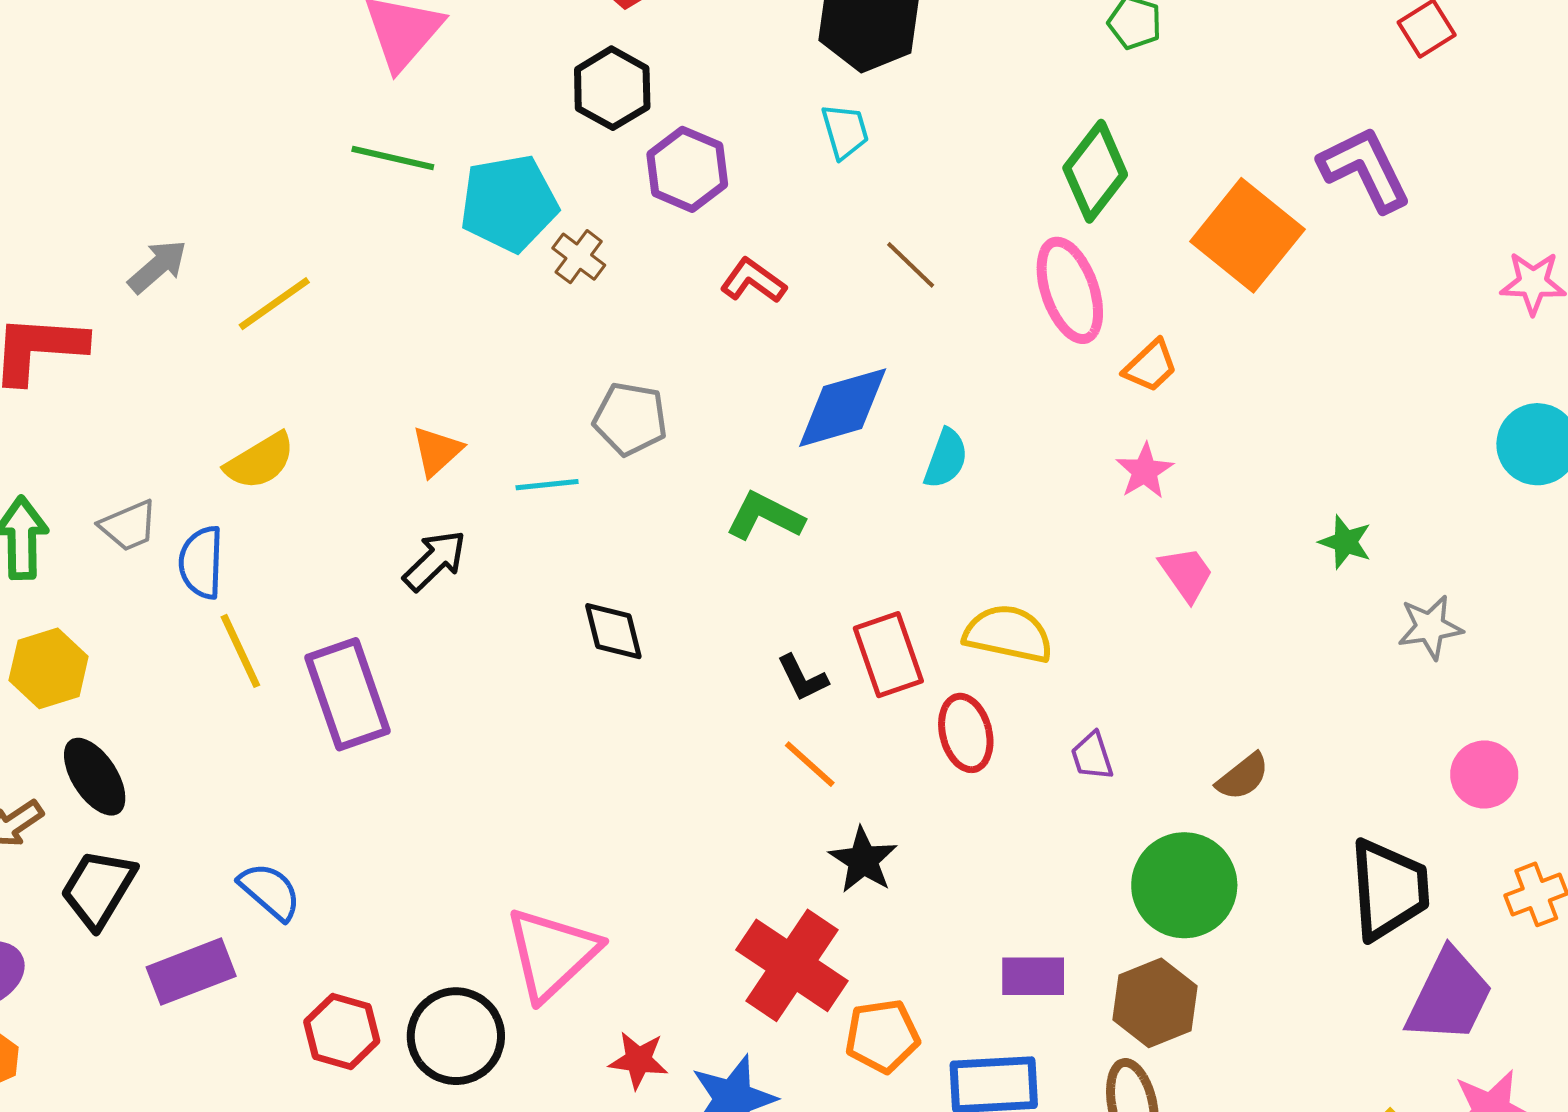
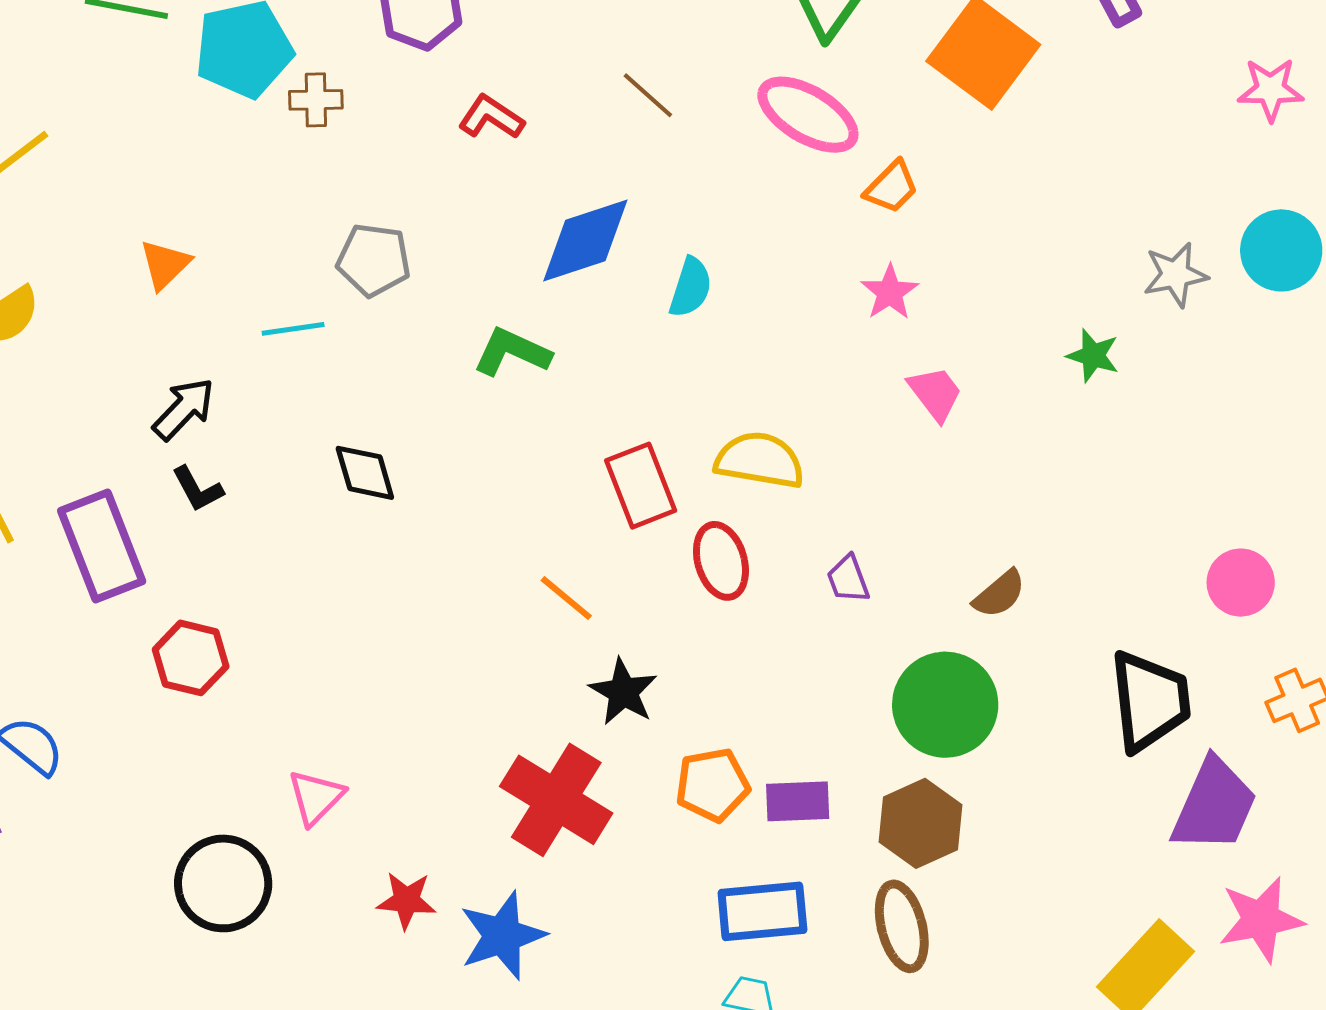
brown cross: (579, 257) -> (316, 100), turned -36
pink ellipse: (1070, 290) -> (808, 115), turned -38
orange triangle: (437, 451) -> (165, 264), moved
gray star: (1430, 627) -> (1175, 275), moved
black L-shape: (803, 678) -> (198, 489), moved
pink triangle: (552, 954) -> (316, 797), size x0.6
red hexagon: (342, 1031) -> (191, 658), moved
orange pentagon: (882, 1036) -> (713, 785), moved

